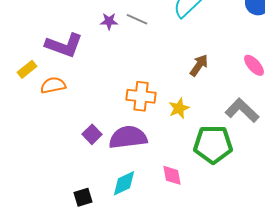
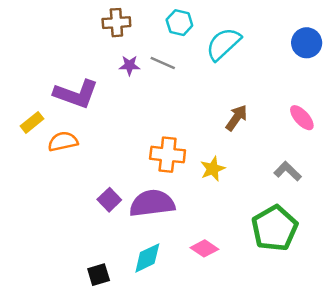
gray L-shape: (242, 110) -> (288, 171), size x0.7
green pentagon: (213, 144) -> (275, 228), moved, turned -30
pink diamond: (172, 175) -> (204, 248), turned -45

